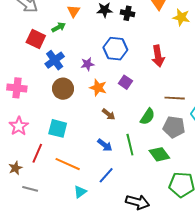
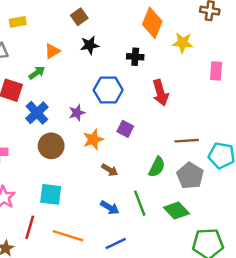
orange triangle: (73, 11) -> (52, 51), turned 32
black cross: (127, 13) -> (135, 57), moved
orange star: (98, 88) -> (93, 139), turned -30
gray pentagon: (174, 127) -> (190, 176), turned 30
blue line: (106, 175) -> (116, 244), turned 30

